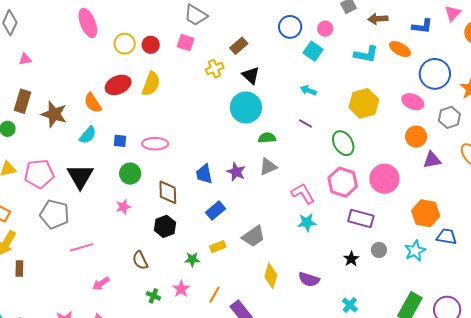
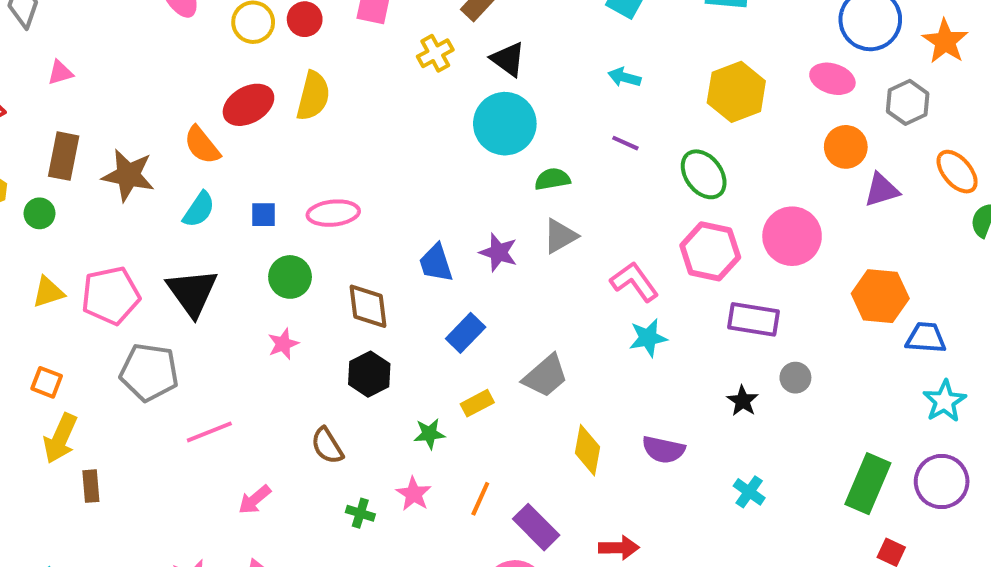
cyan star: (415, 251) -> (945, 401), moved

